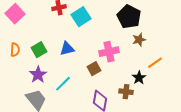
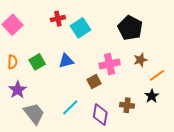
brown star: (139, 40) -> (140, 60), moved
purple star: (38, 75) -> (18, 90), moved
black star: (139, 78) -> (152, 96), moved
cyan line: (63, 84) -> (70, 107), moved

